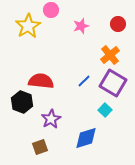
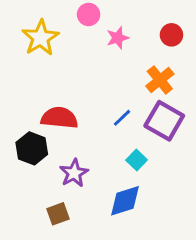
pink circle: (51, 10) -> (89, 14), moved
cyan square: (105, 110) -> (137, 160), moved

